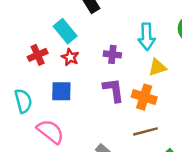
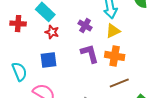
purple cross: (112, 54) -> (85, 25), turned 32
red cross: (38, 55) -> (18, 24), moved, turned 35
yellow triangle: (157, 67) -> (113, 31), moved

